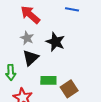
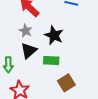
green rectangle: (48, 80) -> (51, 61), moved

